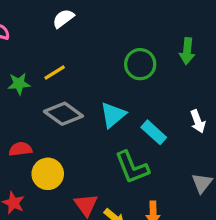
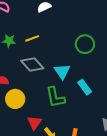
cyan triangle: (113, 115) -> (62, 71), turned -36
green L-shape: (132, 167) -> (55, 97), moved

